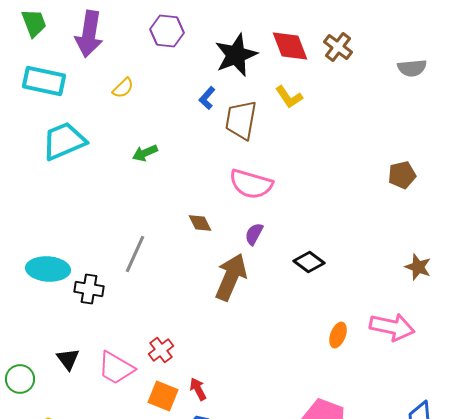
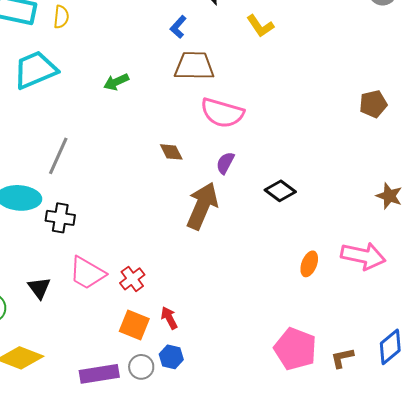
yellow semicircle: (123, 88) -> (61, 17), moved, turned -40
brown trapezoid: (241, 120) -> (194, 66), moved, turned 81
gray line: (135, 254) -> (58, 156), moved
pink trapezoid: (116, 368) -> (87, 273), moved

